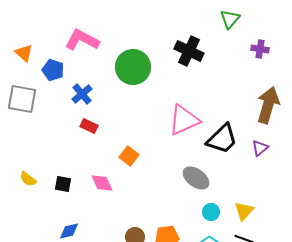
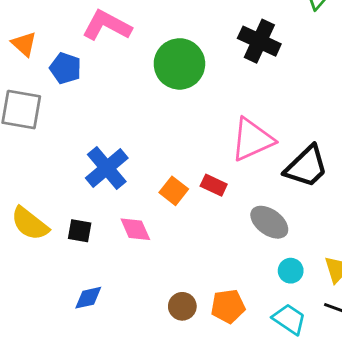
blue cross: (82, 94) -> (107, 168), moved, size x1.4
red rectangle: (89, 126) -> (214, 185), moved
yellow semicircle: (28, 179) -> (30, 224), size x1.6

